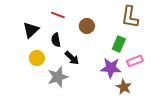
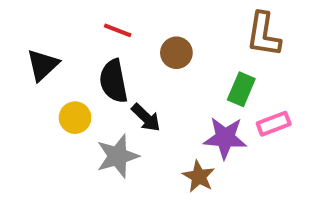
black triangle: (31, 30) -> (43, 65), moved
black semicircle: (56, 40) -> (114, 81), size x1.5
brown star: (124, 87) -> (199, 176), moved

